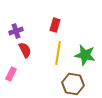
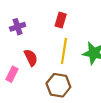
red semicircle: (25, 50) -> (31, 58), moved
brown hexagon: (73, 84) -> (58, 85), moved

